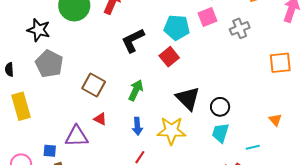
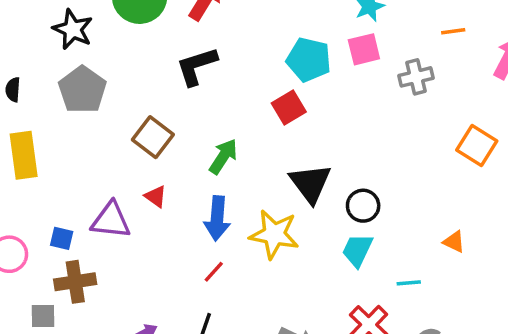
black L-shape: (133, 40) -> (197, 66), moved
orange square: (280, 63) -> (477, 146), turned 30
orange triangle: (275, 120) -> (454, 242), turned -32
blue arrow: (137, 126) -> (217, 218), size x1.4

